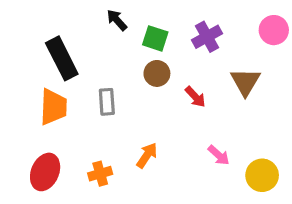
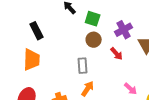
purple cross: (207, 37) -> (124, 30), moved
black rectangle: (62, 58) -> (37, 31), size x0.7
gray rectangle: (107, 102) -> (83, 66), moved

